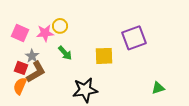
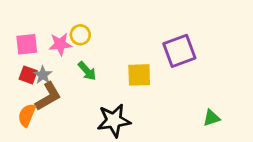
pink square: (20, 33) -> (27, 44), turned -30
red square: (21, 68) -> (28, 75), moved

